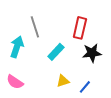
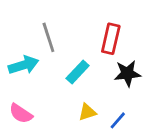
cyan arrow: (17, 47) -> (24, 65), turned 55

